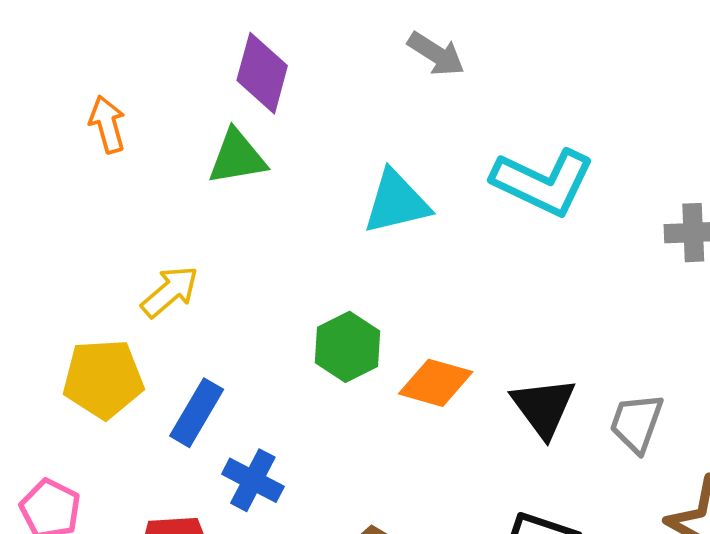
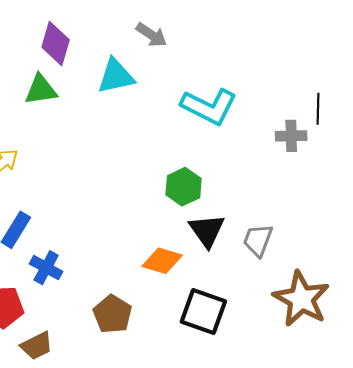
cyan triangle: (396, 202) -> (116, 76), moved
green hexagon: (348, 347) -> (184, 187), moved
orange diamond: (436, 383) -> (162, 261), moved

